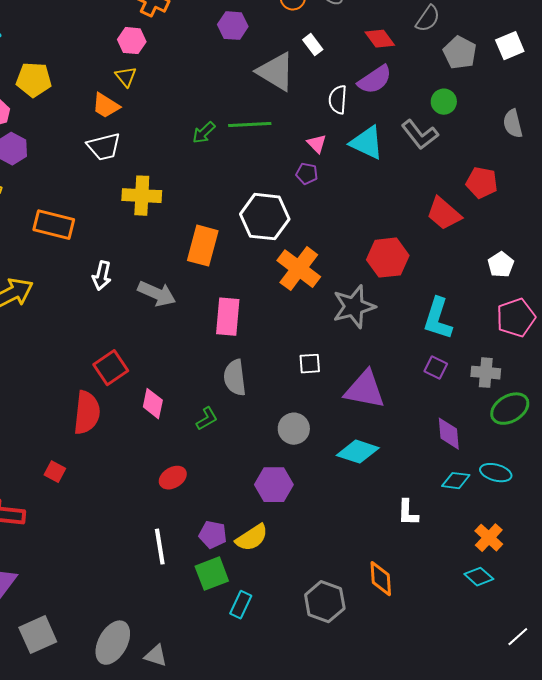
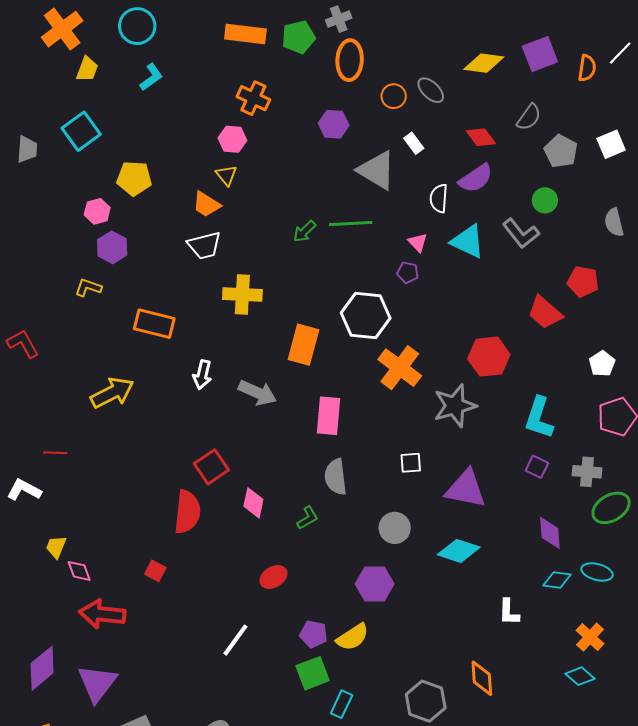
white line: (160, 547) -> (235, 640), moved, turned 45

